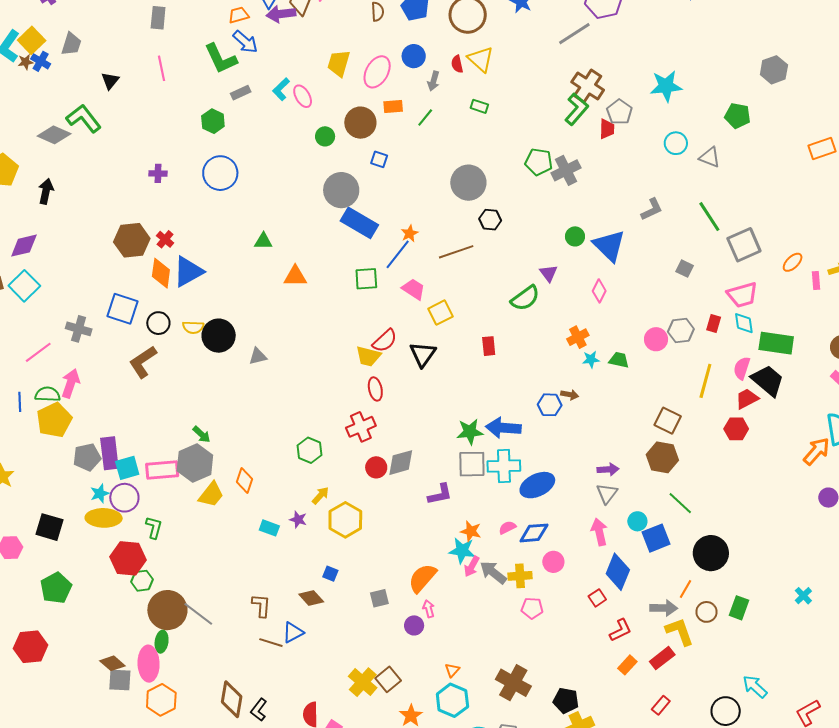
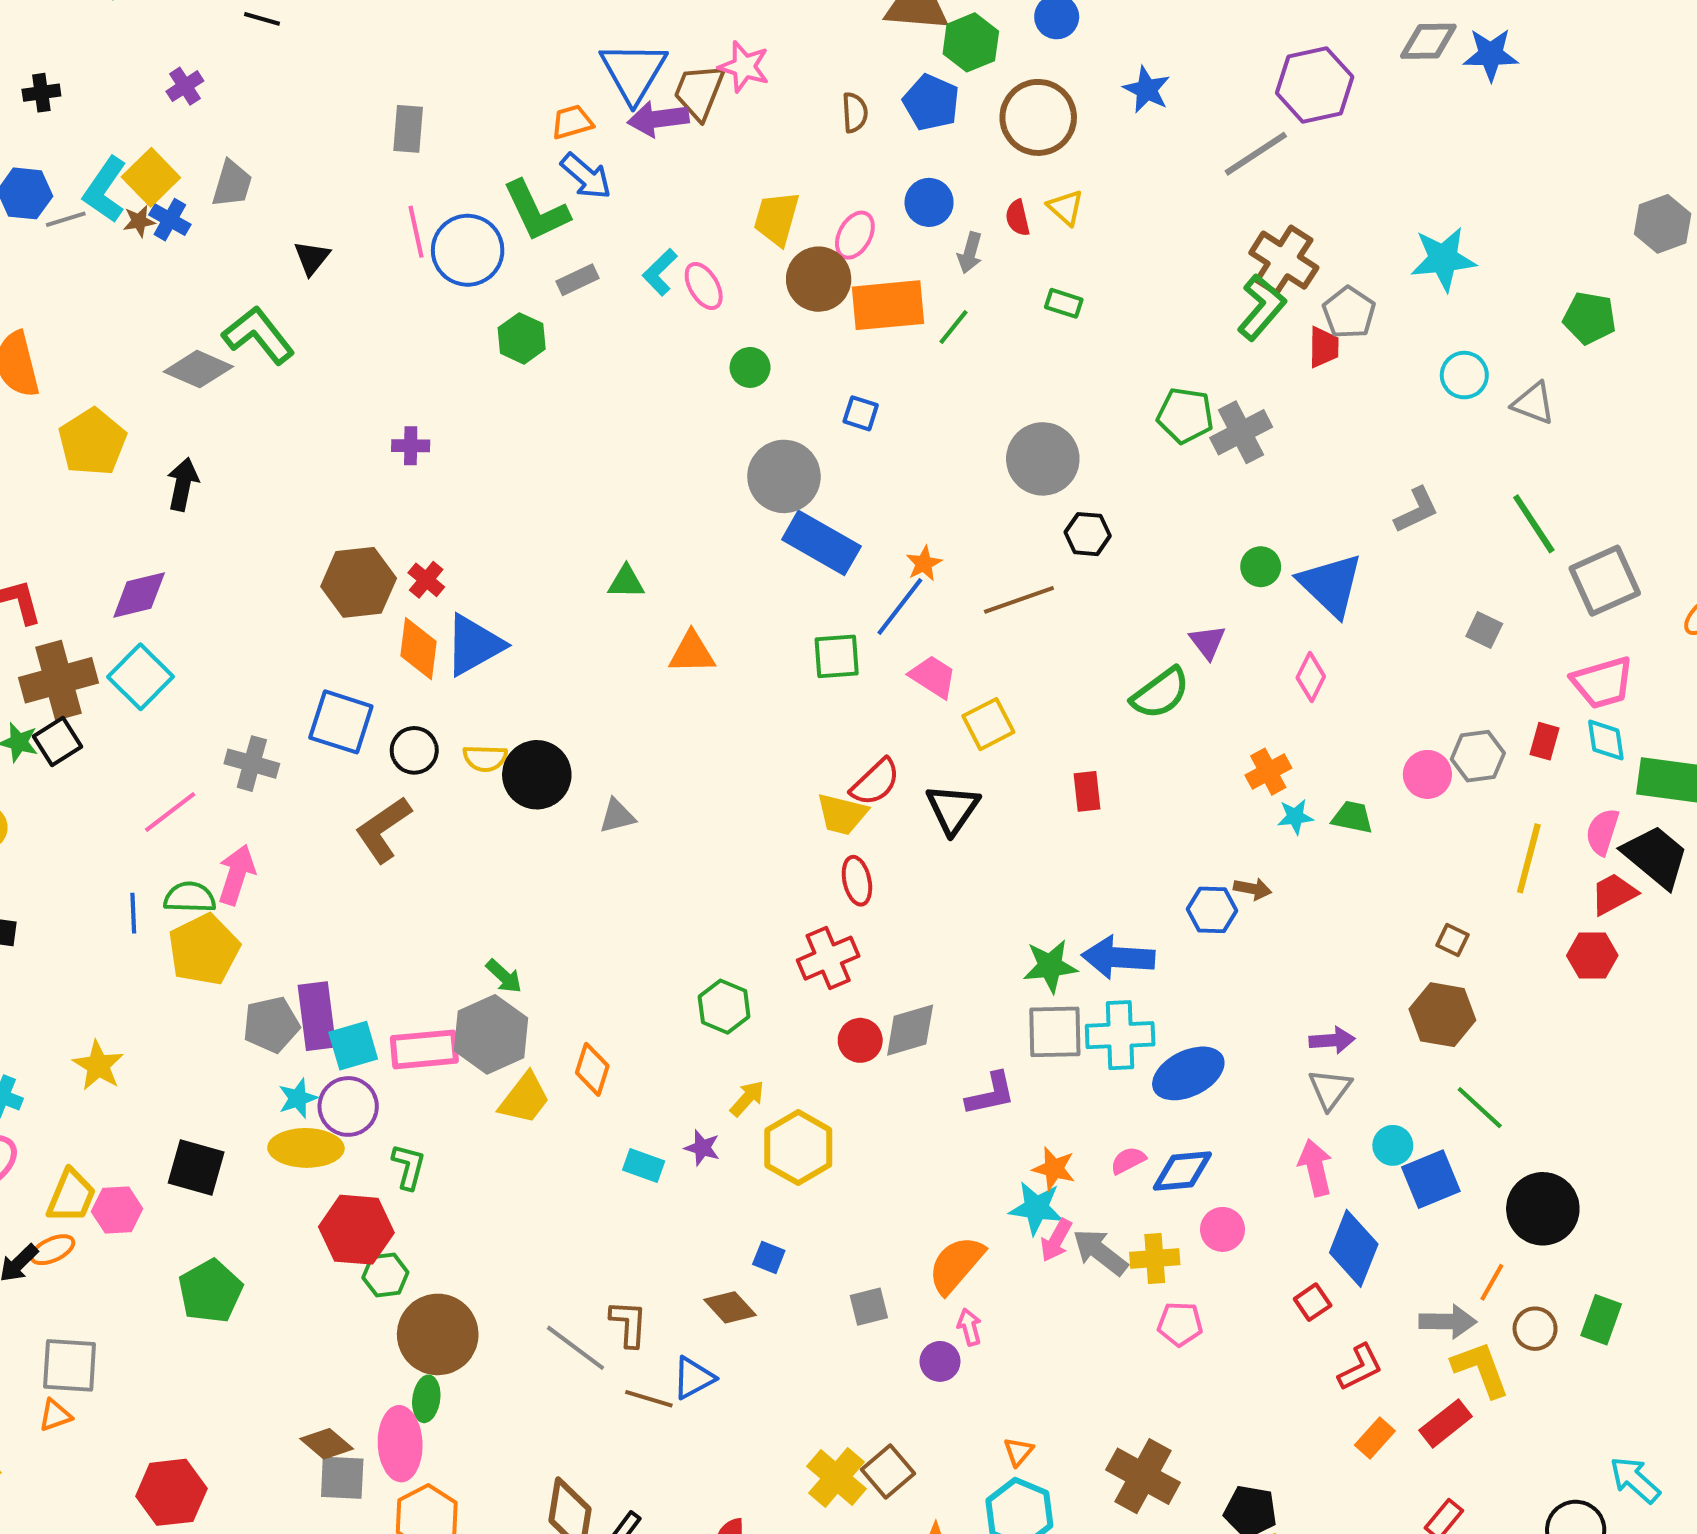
yellow triangle: (481, 59) -> (1066, 207), size x0.7
pink ellipse: (377, 72) -> (855, 235), size x0.7
orange rectangle: (393, 106) -> (888, 305), size x1.8
brown circle: (360, 123) -> (819, 279), moved
blue circle: (220, 173) -> (468, 250), moved
brown square: (668, 421) -> (1453, 940), size x0.6
gray line: (198, 614) -> (575, 1348), moved
red hexagon: (31, 647) -> (171, 1492), moved

